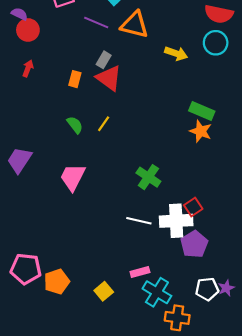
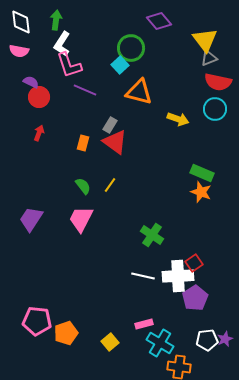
purple line: (96, 23) -> (85, 90), moved
pink trapezoid: (73, 177) -> (81, 219), moved

